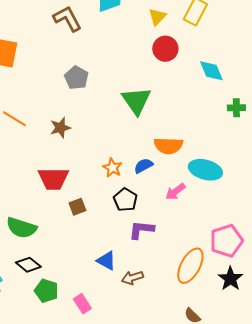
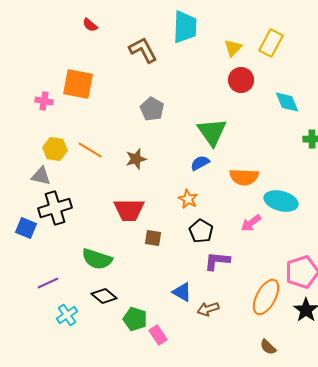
blue semicircle: (143, 166) -> (200, 163), moved
brown square: (77, 207) -> (153, 238), turned 30
green pentagon: (46, 291) -> (135, 319), moved

